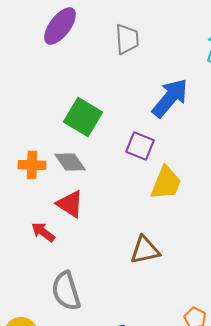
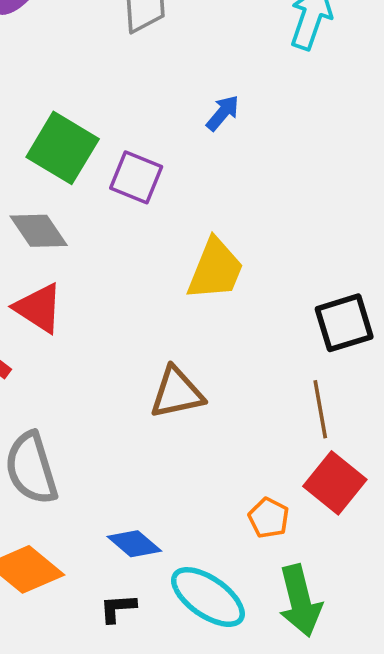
blue arrow: (170, 98) -> (223, 113), size x0.5
purple square: (140, 146) -> (136, 177), moved

